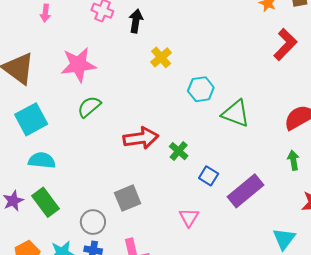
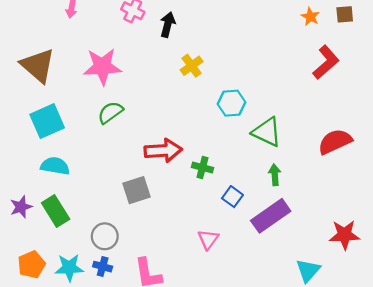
green cross: (179, 151) -> (202, 167), turned -30
green arrow: (293, 160) -> (275, 175), moved
gray square: (128, 198) -> (137, 190), moved

